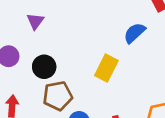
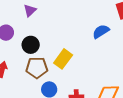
yellow rectangle: (106, 68) -> (63, 59), moved

